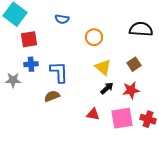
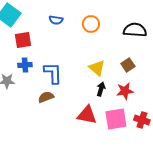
orange circle: (94, 37) -> (91, 24), moved
black arrow: (107, 88) -> (101, 89), turned -32
red triangle: (93, 114) -> (87, 115), size x1.5

